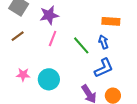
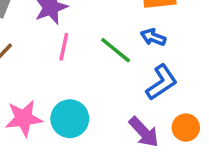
blue arrow: (103, 42) -> (153, 37), turned -40
pink star: (23, 75) -> (24, 118), size x1.5

